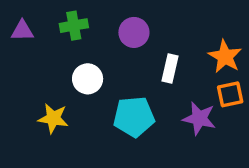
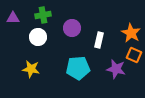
purple circle: (134, 32) -> (72, 28), moved
white circle: (88, 79) -> (38, 37), moved
orange square: (230, 94) -> (134, 55), turned 35

